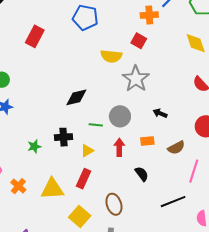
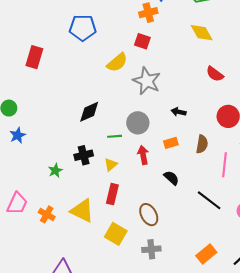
yellow semicircle: (111, 56) -> (117, 62), turned -35
brown semicircle: (176, 148) -> (202, 144), turned -42
yellow triangle: (52, 189) -> (82, 211), turned 40
black line: (173, 202) -> (209, 200), turned 70

